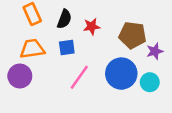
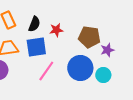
blue square: (67, 48) -> (36, 47), size x1.5

